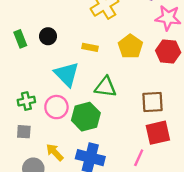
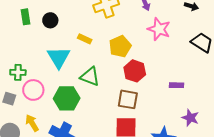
red hexagon: (168, 51) -> (135, 71), moved
pink circle: (56, 107) -> (33, 90), moved

